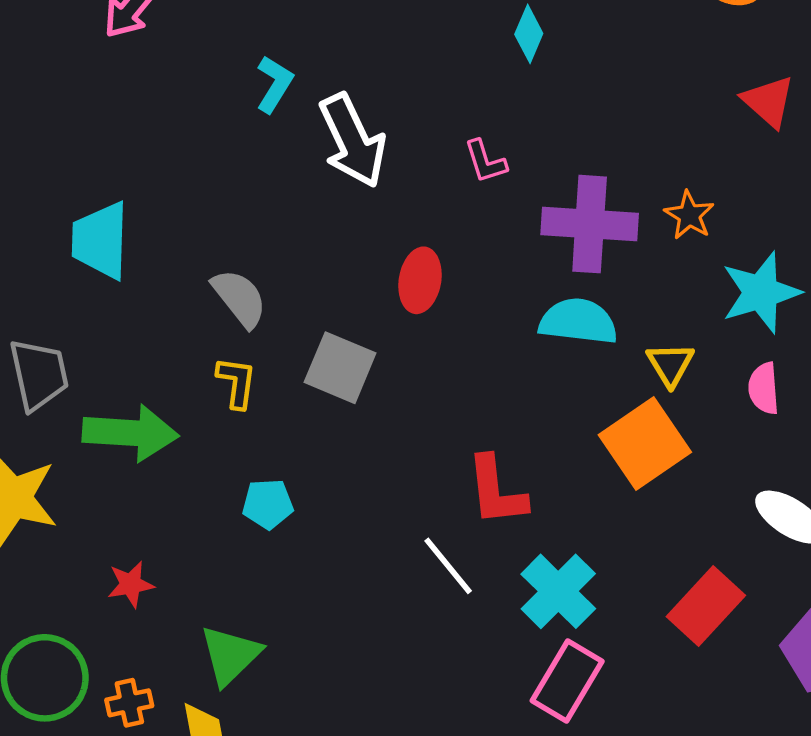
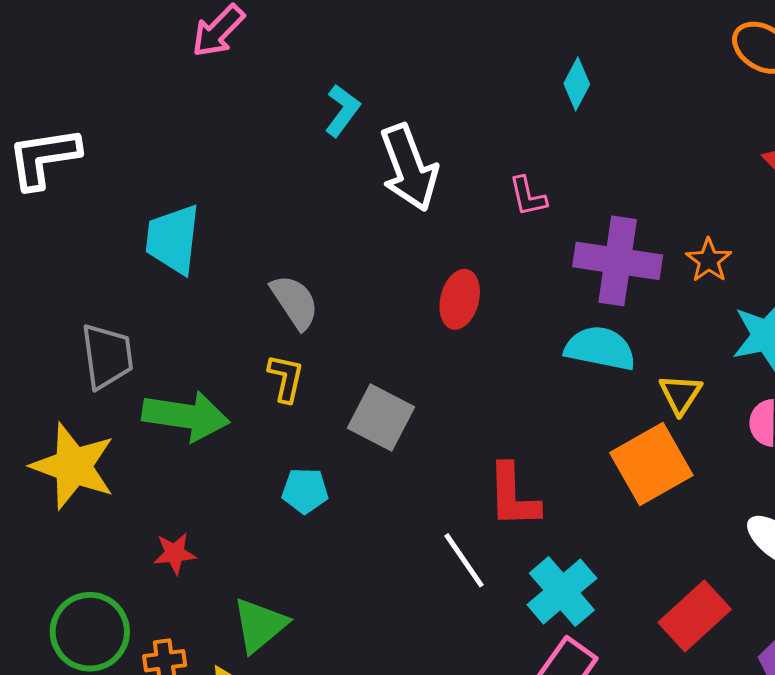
gray square: (340, 368) -> (381, 418), moved

